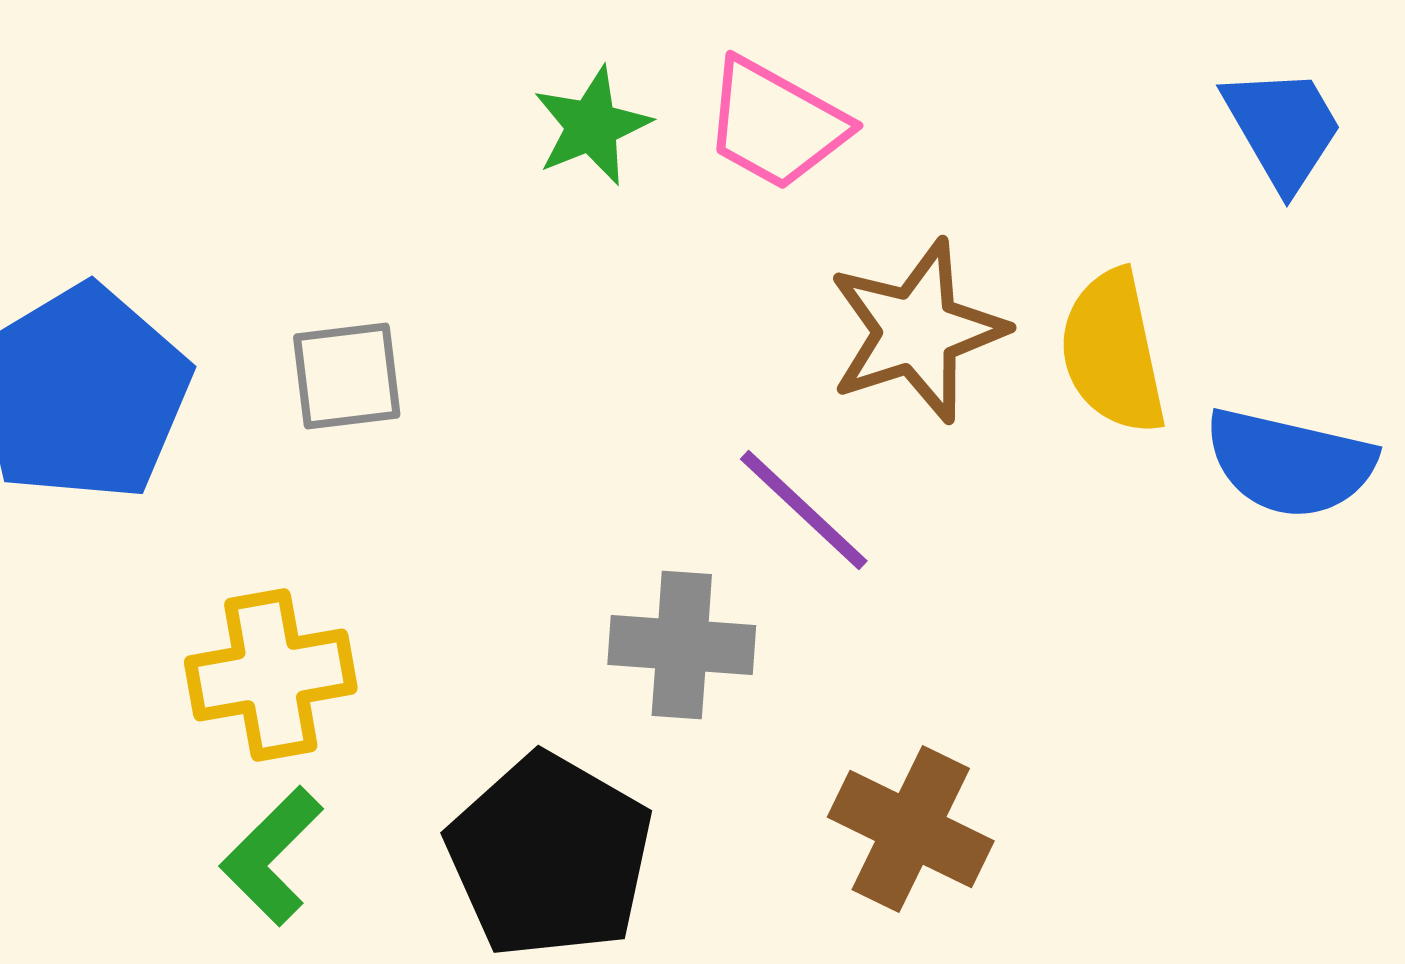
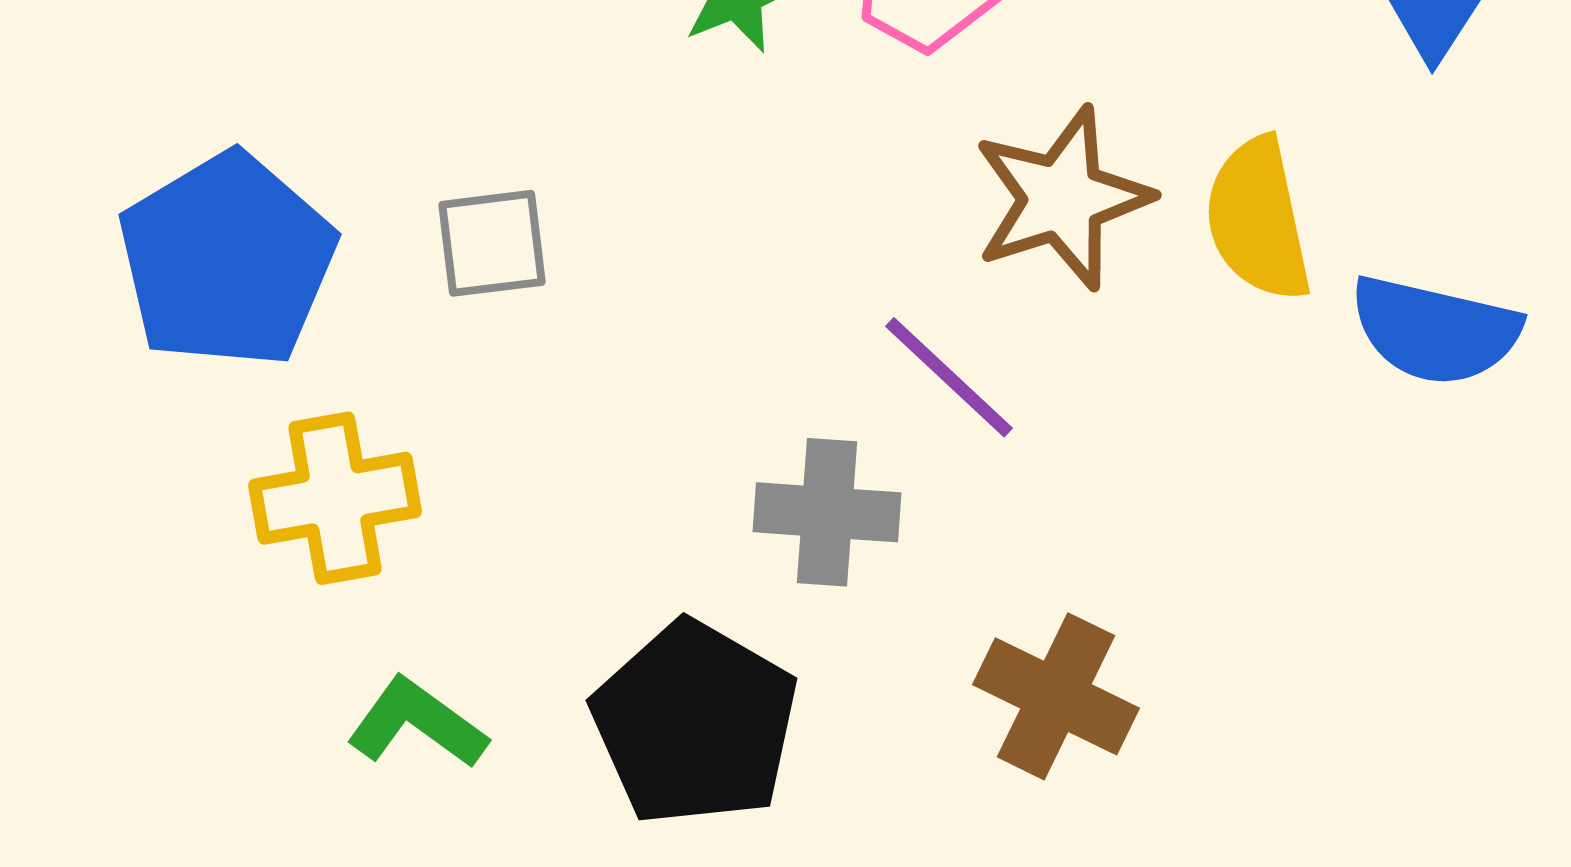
yellow cross: (271, 675) -> (335, 498), moved
green L-shape: (272, 856) -> (417, 723), turned 81

